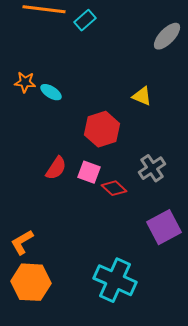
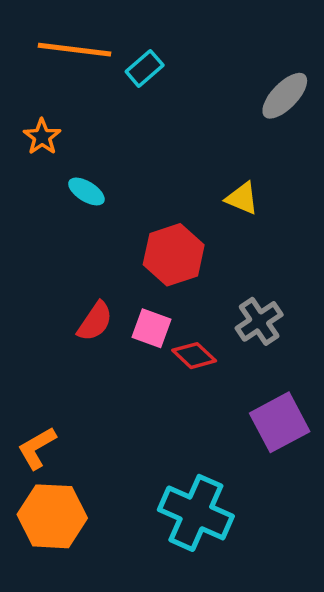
orange star: (25, 82) -> (42, 137), moved, turned 30

